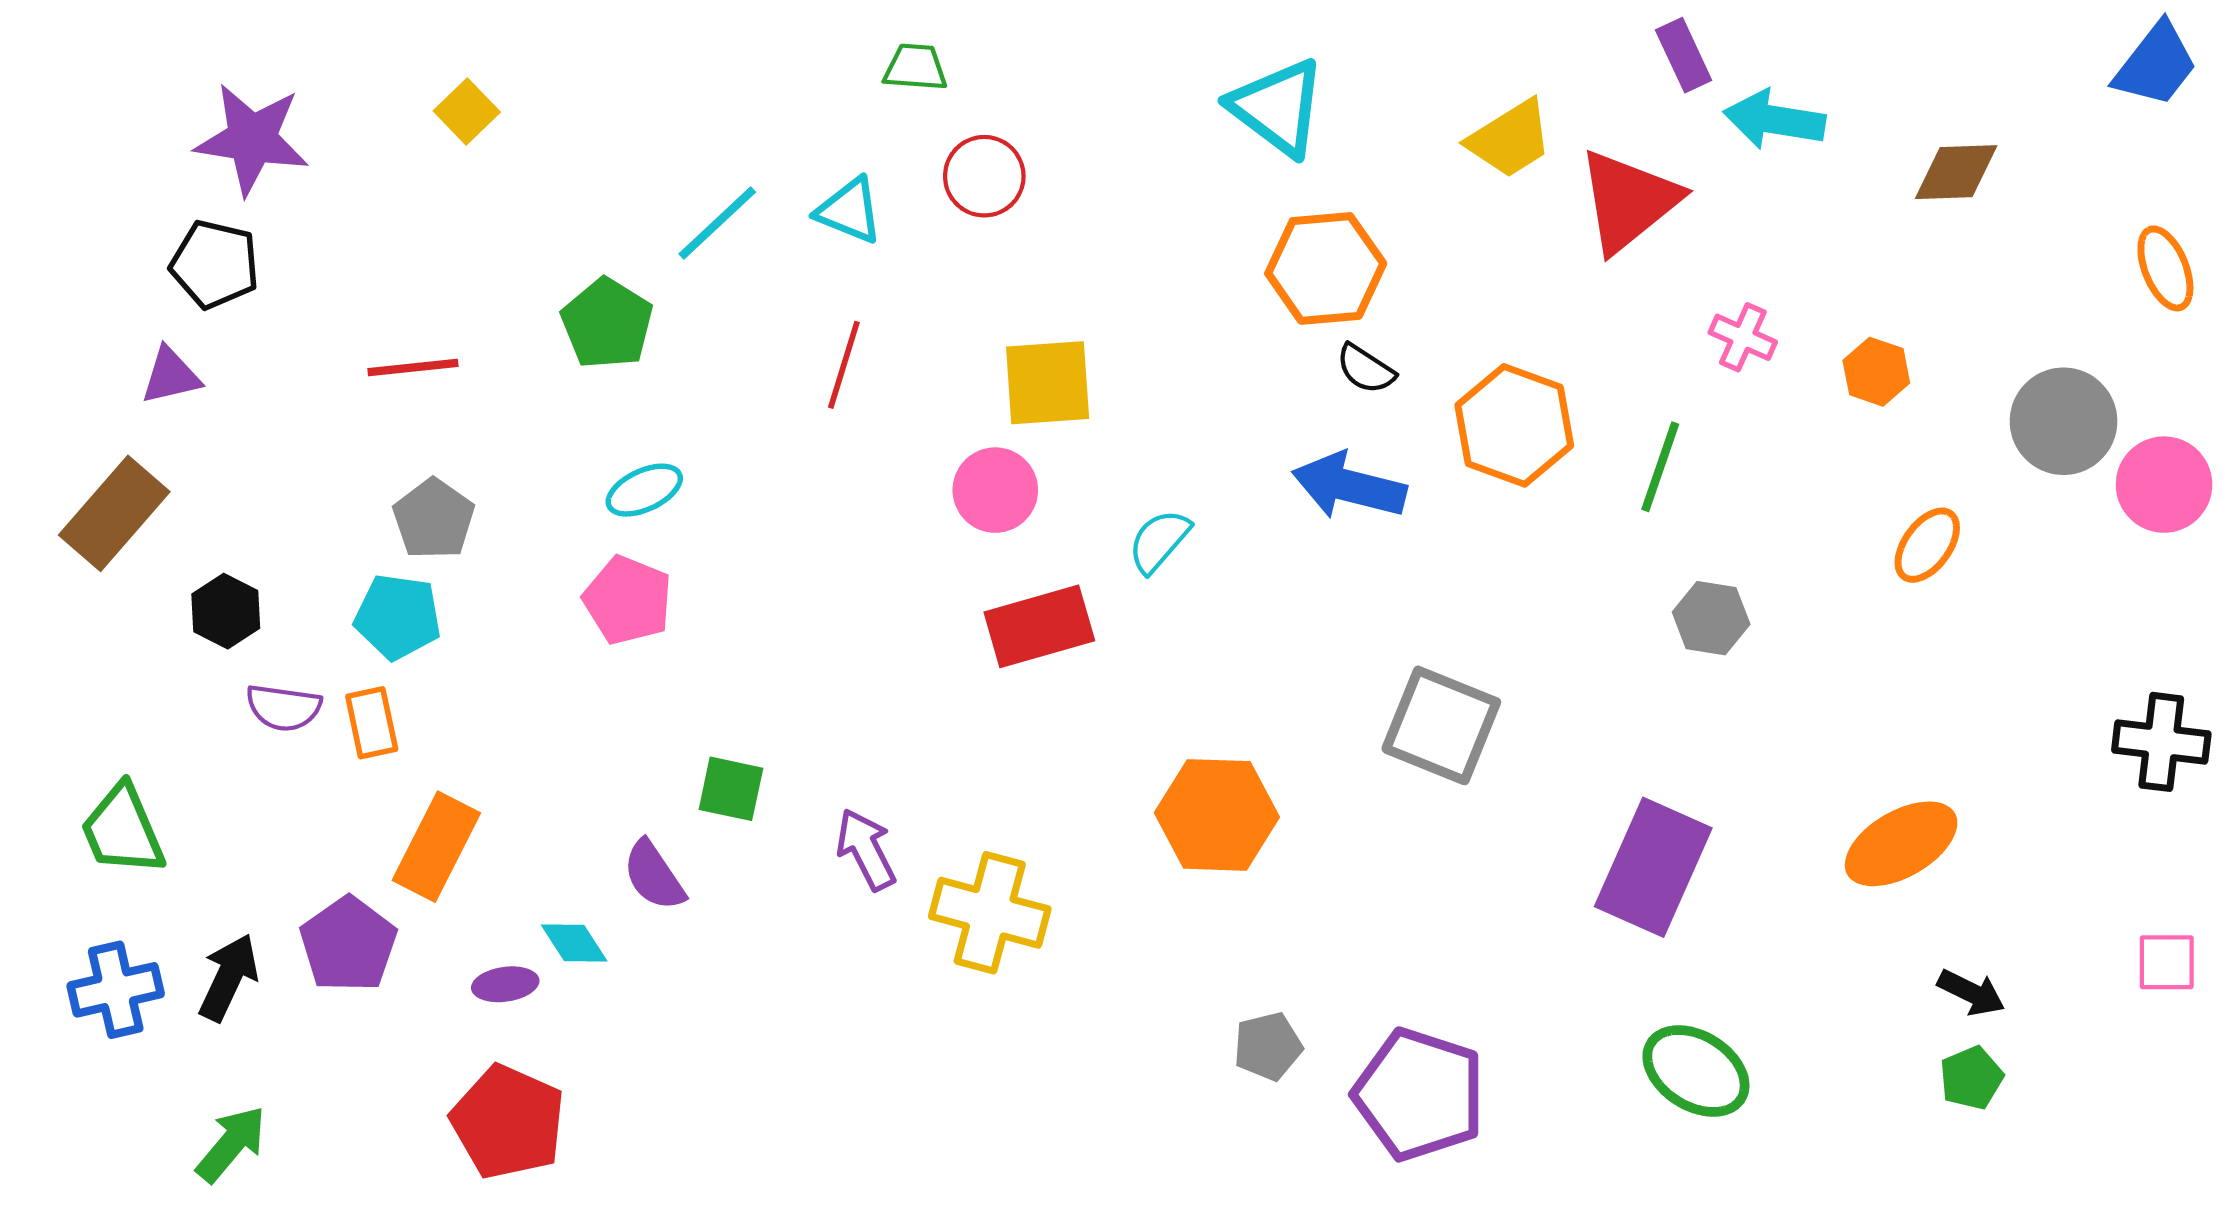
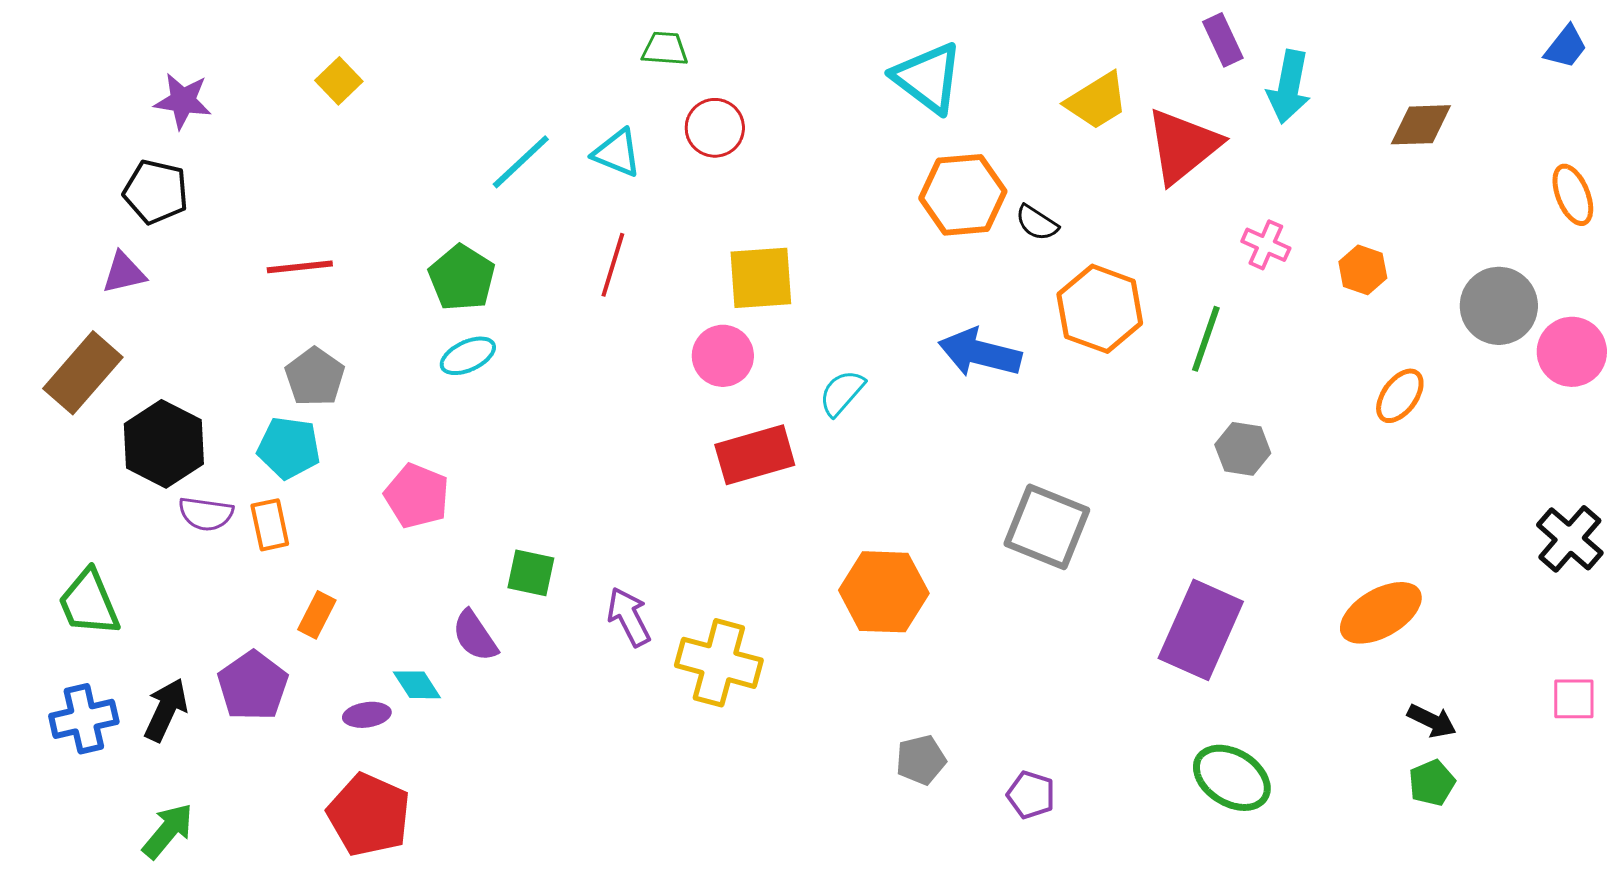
blue trapezoid: (2156, 65) -> (1566, 47), size x0.7
cyan arrow: (1774, 120) -> (1289, 87), turned -88
purple star: (252, 139) -> (183, 101), size x0.7
green pentagon: (607, 324) -> (462, 278), moved
black semicircle: (1366, 369) -> (1037, 223), moved
pink pentagon: (628, 600) -> (417, 496), moved
black hexagon: (226, 611) -> (164, 444), size x1.6
black cross: (2161, 742) -> (1570, 539), turned 34
orange rectangle: (436, 847) -> (317, 615), size x0.6
purple pentagon: (1419, 1094) -> (1031, 795), size x0.5

